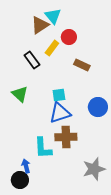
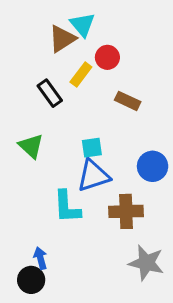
brown cross: (66, 137) -> (126, 211), moved
cyan L-shape: (43, 148) -> (67, 207), moved
gray star: (94, 169) -> (146, 263), turned 30

